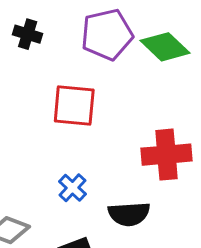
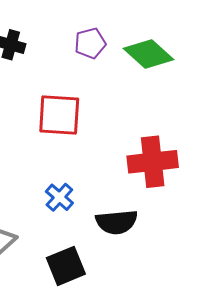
purple pentagon: (107, 35) -> (90, 43), size x0.6

